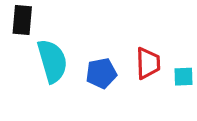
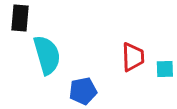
blue pentagon: (101, 73) -> (83, 91), moved

